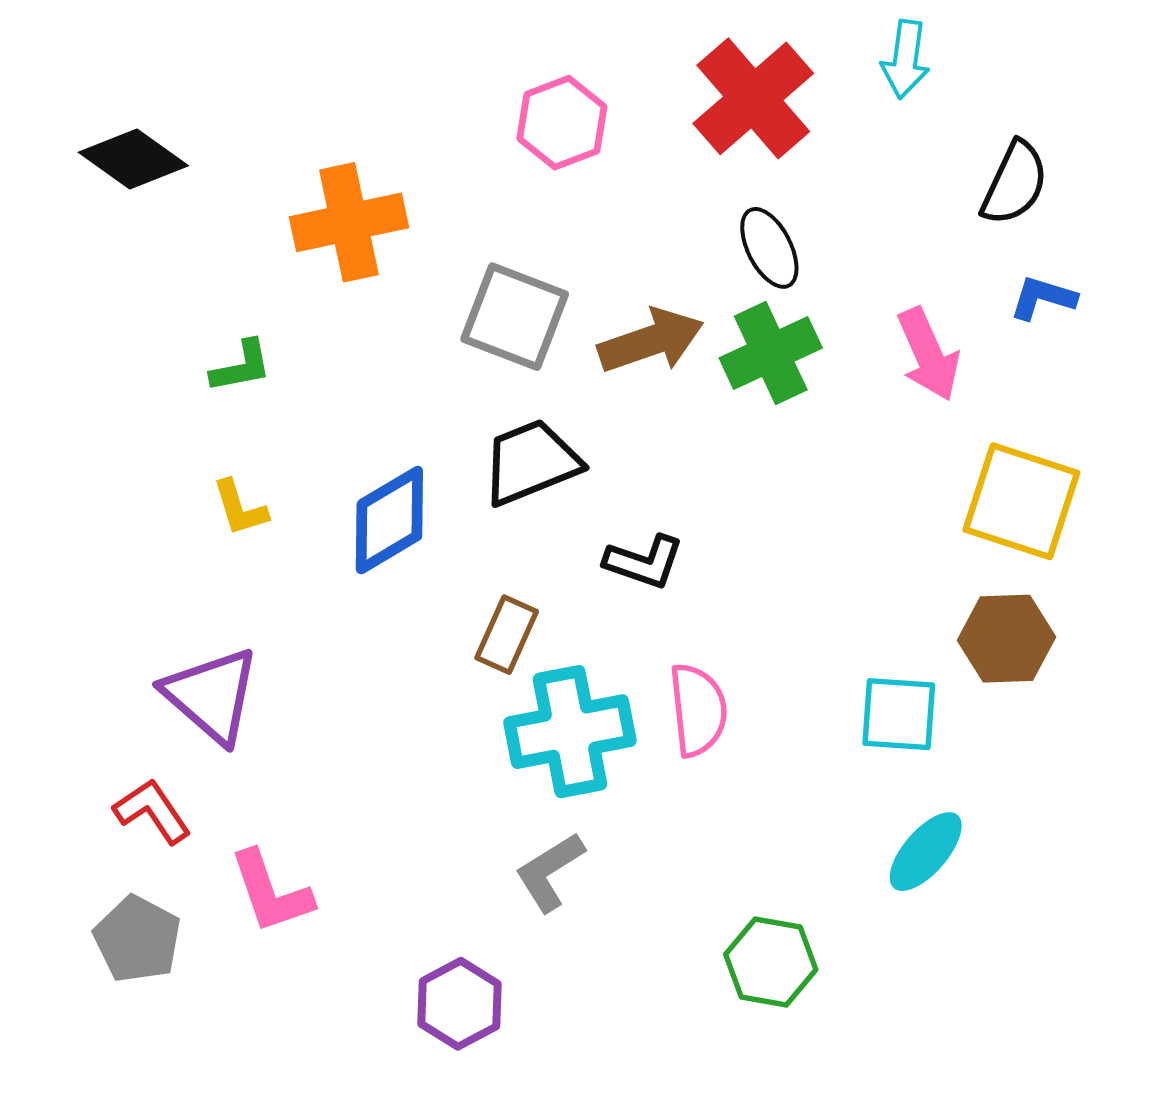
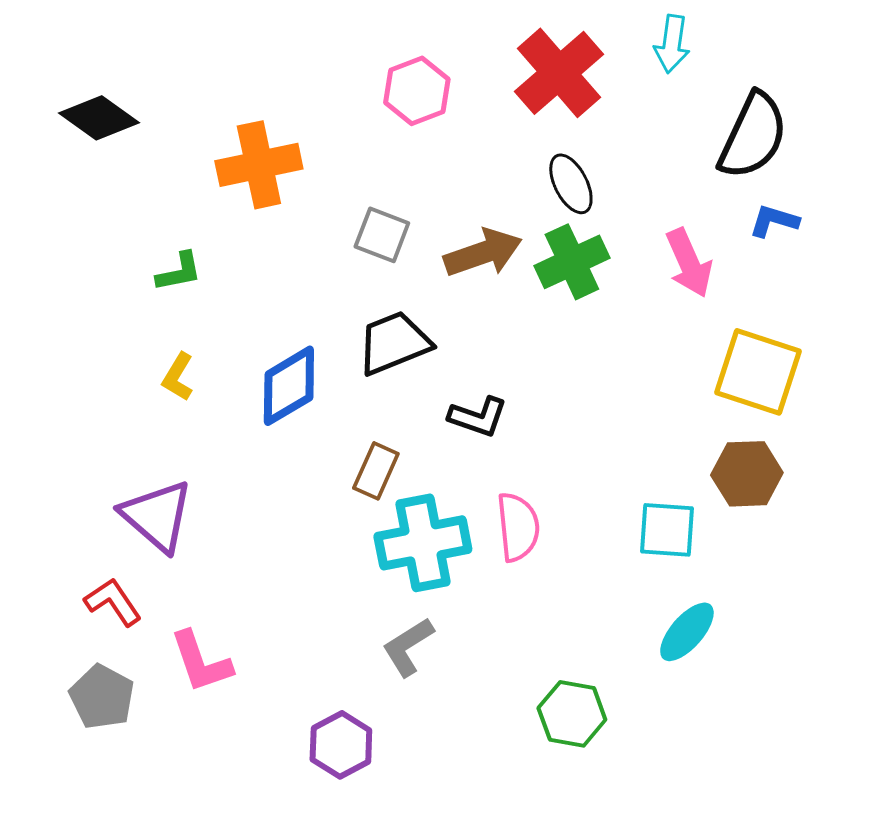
black semicircle: (1015, 183) -> (753, 136), size x1.4
gray square: (515, 317) -> (382, 235), size x0.7
yellow L-shape: (240, 508) -> (178, 377), turned 48

